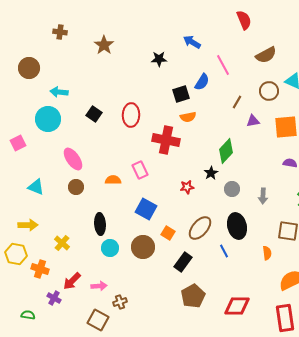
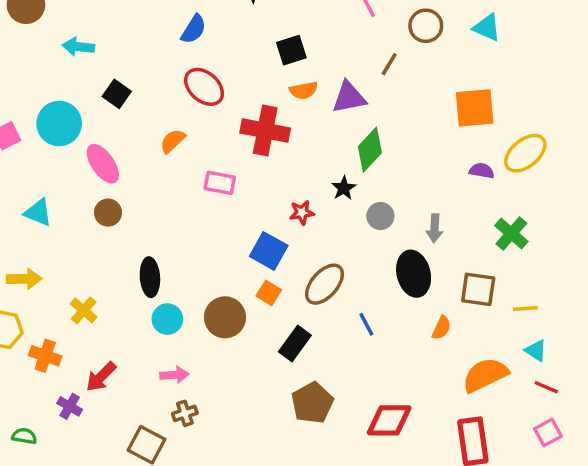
blue semicircle: (202, 82) -> (194, 29), moved
brown circle: (269, 91) -> (426, 26), moved
black square: (94, 114) -> (117, 94), moved
red ellipse: (131, 115) -> (204, 87), turned -50
cyan circle: (48, 119) -> (59, 124), moved
purple triangle: (253, 121) -> (349, 97), moved, size x1.5
pink rectangle: (140, 170) -> (220, 183), turned -54
orange semicircle: (113, 180) -> (173, 141), moved, turned -42
blue square: (146, 209) -> (269, 251), moved
black ellipse: (237, 226) -> (414, 274), moved
orange semicircle: (267, 253) -> (442, 328), turned 32
pink arrow: (99, 286) -> (174, 375), moved

